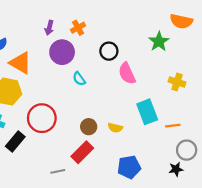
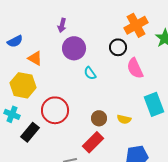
orange cross: (78, 28) -> (136, 25), moved, size x1.6
orange triangle: (21, 63) -> (35, 58), size x0.7

